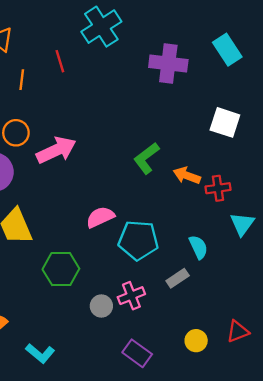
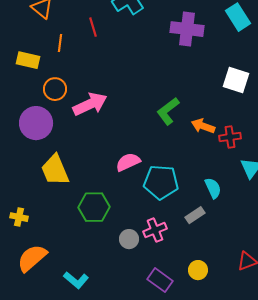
yellow circle: (196, 341) -> (198, 270), moved

